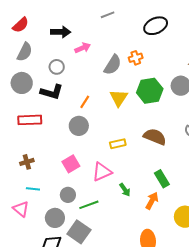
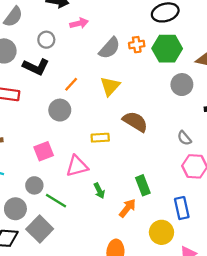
green hexagon: (150, 91) -> (167, 49), moved
brown semicircle: (155, 137) -> (135, 122), moved
green line: (89, 205) -> (56, 201), turned 42

